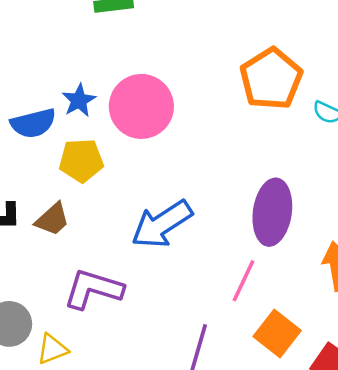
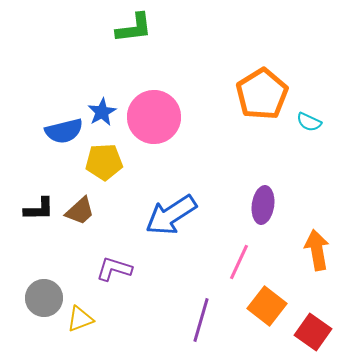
purple ellipse: (272, 212) -> (263, 205), size x0.7
purple L-shape: (93, 289) -> (114, 269), size x0.7

